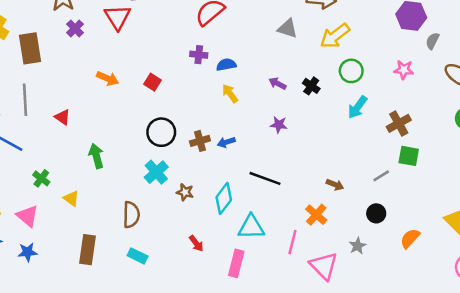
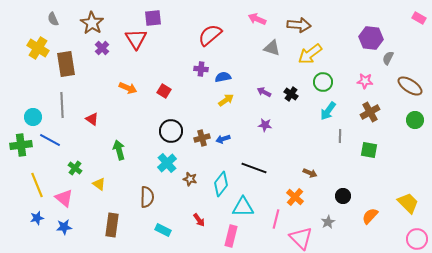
yellow arrow: (230, 93) -> (226, 100), turned 91
brown cross: (399, 123) -> (370, 112), moved
gray line: (381, 176) -> (340, 136), moved, turned -56
cyan rectangle: (138, 256) -> (163, 230), moved

